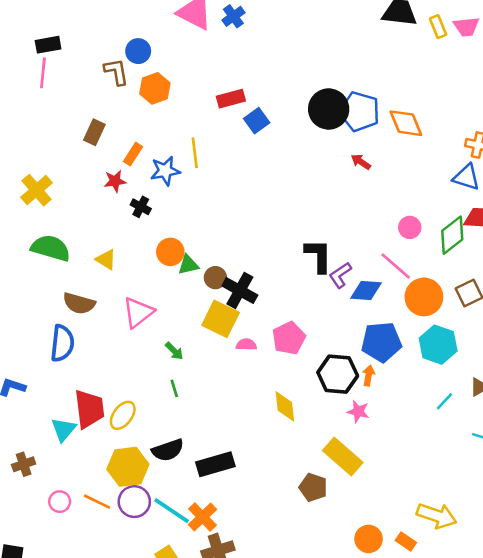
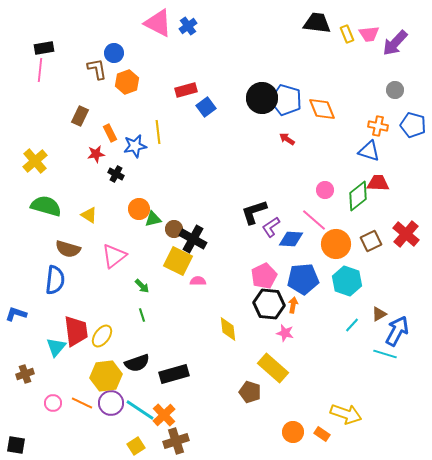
orange rectangle: (133, 154) -> (110, 133), turned -60
black L-shape: (318, 256) -> (254, 212), turned -108
pink pentagon: (289, 338) -> (264, 276), moved

